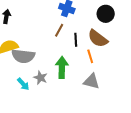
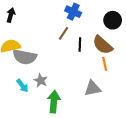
orange line: (90, 56) -> (105, 64), moved
green arrow: (62, 67) -> (54, 102), moved
gray triangle: (91, 81) -> (93, 88), turned -30

